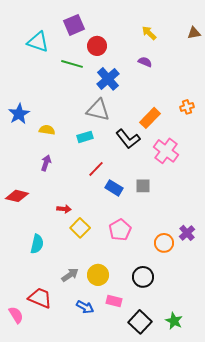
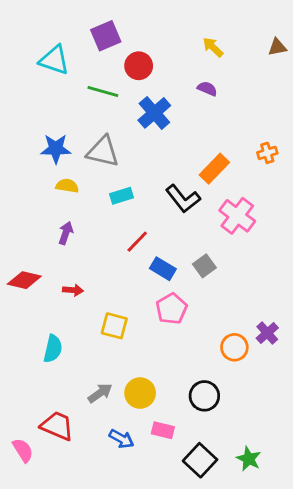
gray triangle: (98, 110) -> (103, 152), moved
blue star: (19, 114) -> (56, 149), moved, turned 30
gray square: (143, 186) -> (204, 266), turned -35
red arrow: (64, 209) -> (73, 290), moved
yellow square: (80, 228) -> (114, 326), turned -30
pink pentagon: (120, 230) -> (172, 309), moved

